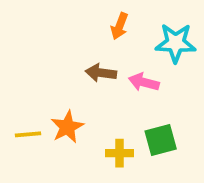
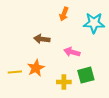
brown arrow: (101, 73) -> (42, 39), moved
pink arrow: (144, 82) -> (72, 52), moved

